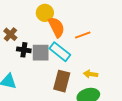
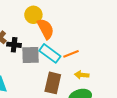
orange line: (83, 35) -> (71, 54), moved
black cross: (24, 50) -> (14, 45), moved

